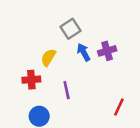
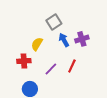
purple line: (67, 90) -> (51, 69), turned 56
red line: (119, 107) -> (72, 66), moved

